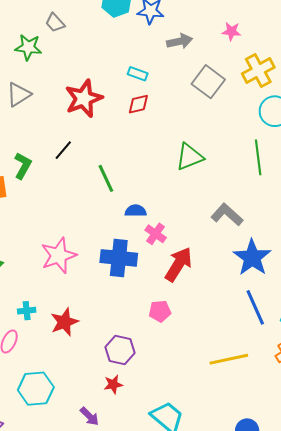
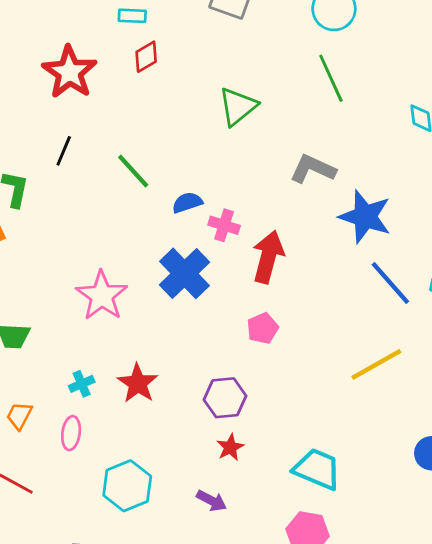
blue cross: (119, 258) -> (184, 273), turned -33

